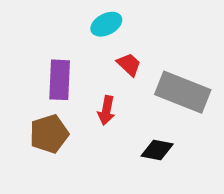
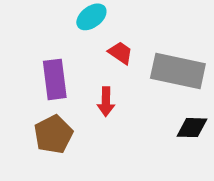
black diamond: (157, 150) -> (192, 128), moved

